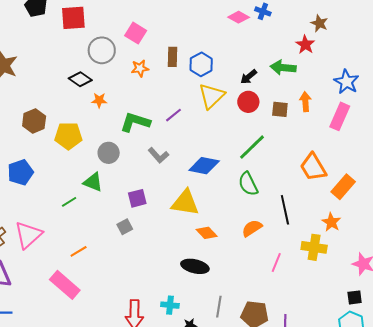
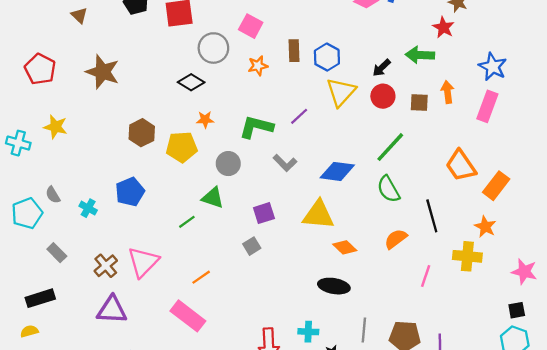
orange star: (99, 100) -> (205, 120), moved

